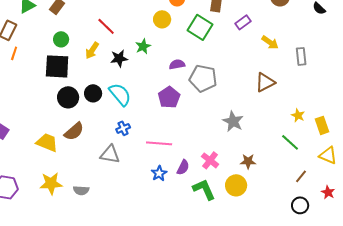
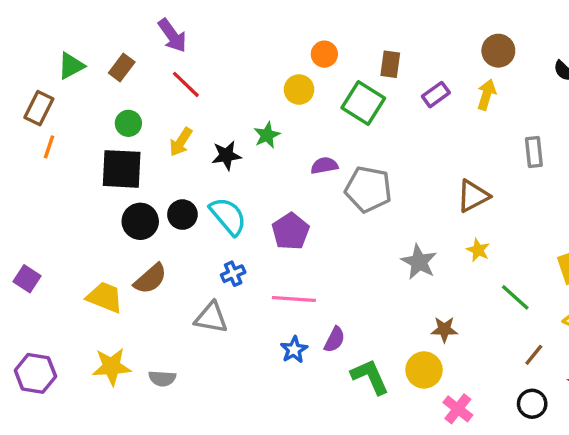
red line: (106, 26) -> (186, 84), moved
yellow arrow: (270, 42) -> (487, 95), moved, turned -108
purple pentagon: (169, 97) -> (291, 231), moved
yellow star: (298, 115) -> (478, 250), moved
pink cross: (210, 160) -> (458, 409), moved

